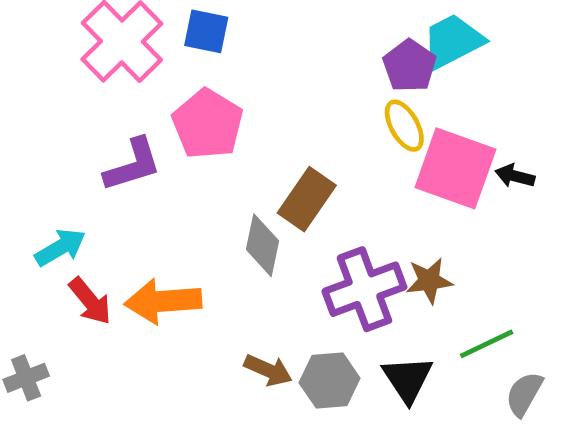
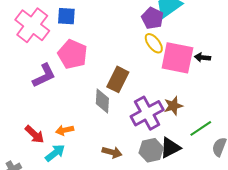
cyan arrow: (60, 247) -> (55, 153), moved
orange arrow: (163, 301) -> (65, 130), size x0.6
black triangle: (408, 379) -> (170, 148), turned 45
gray hexagon: (330, 381) -> (151, 150), moved

